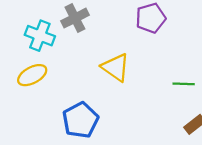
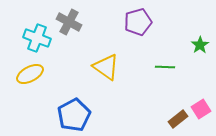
gray cross: (75, 18) -> (69, 22), turned -35
green line: (184, 84) -> (165, 67), moved

